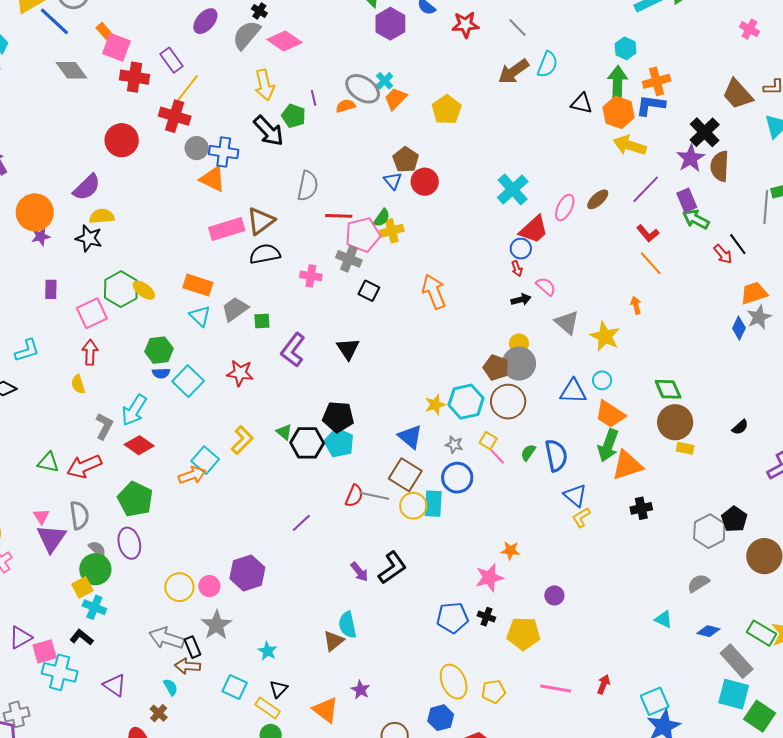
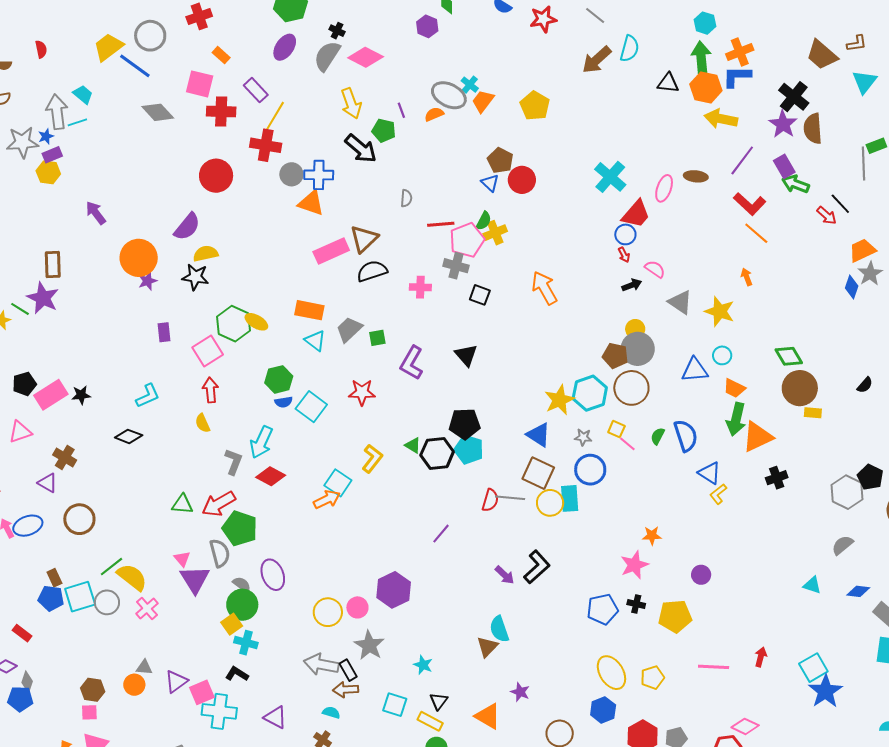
purple hexagon: (390, 24) -> (427, 26), moved, size x0.7
orange rectangle: (104, 31) -> (221, 55), moved
gray semicircle: (308, 186) -> (406, 198), size x0.6
brown ellipse: (598, 199) -> (696, 176), turned 55
red L-shape: (648, 233) -> (750, 204), size x1.4
yellow star: (435, 405) -> (559, 400), size x1.4
orange trapezoid: (610, 414) -> (734, 388), size x0.7
green pentagon: (135, 499) -> (240, 528), moved
cyan semicircle: (171, 687) -> (331, 713), turned -36

